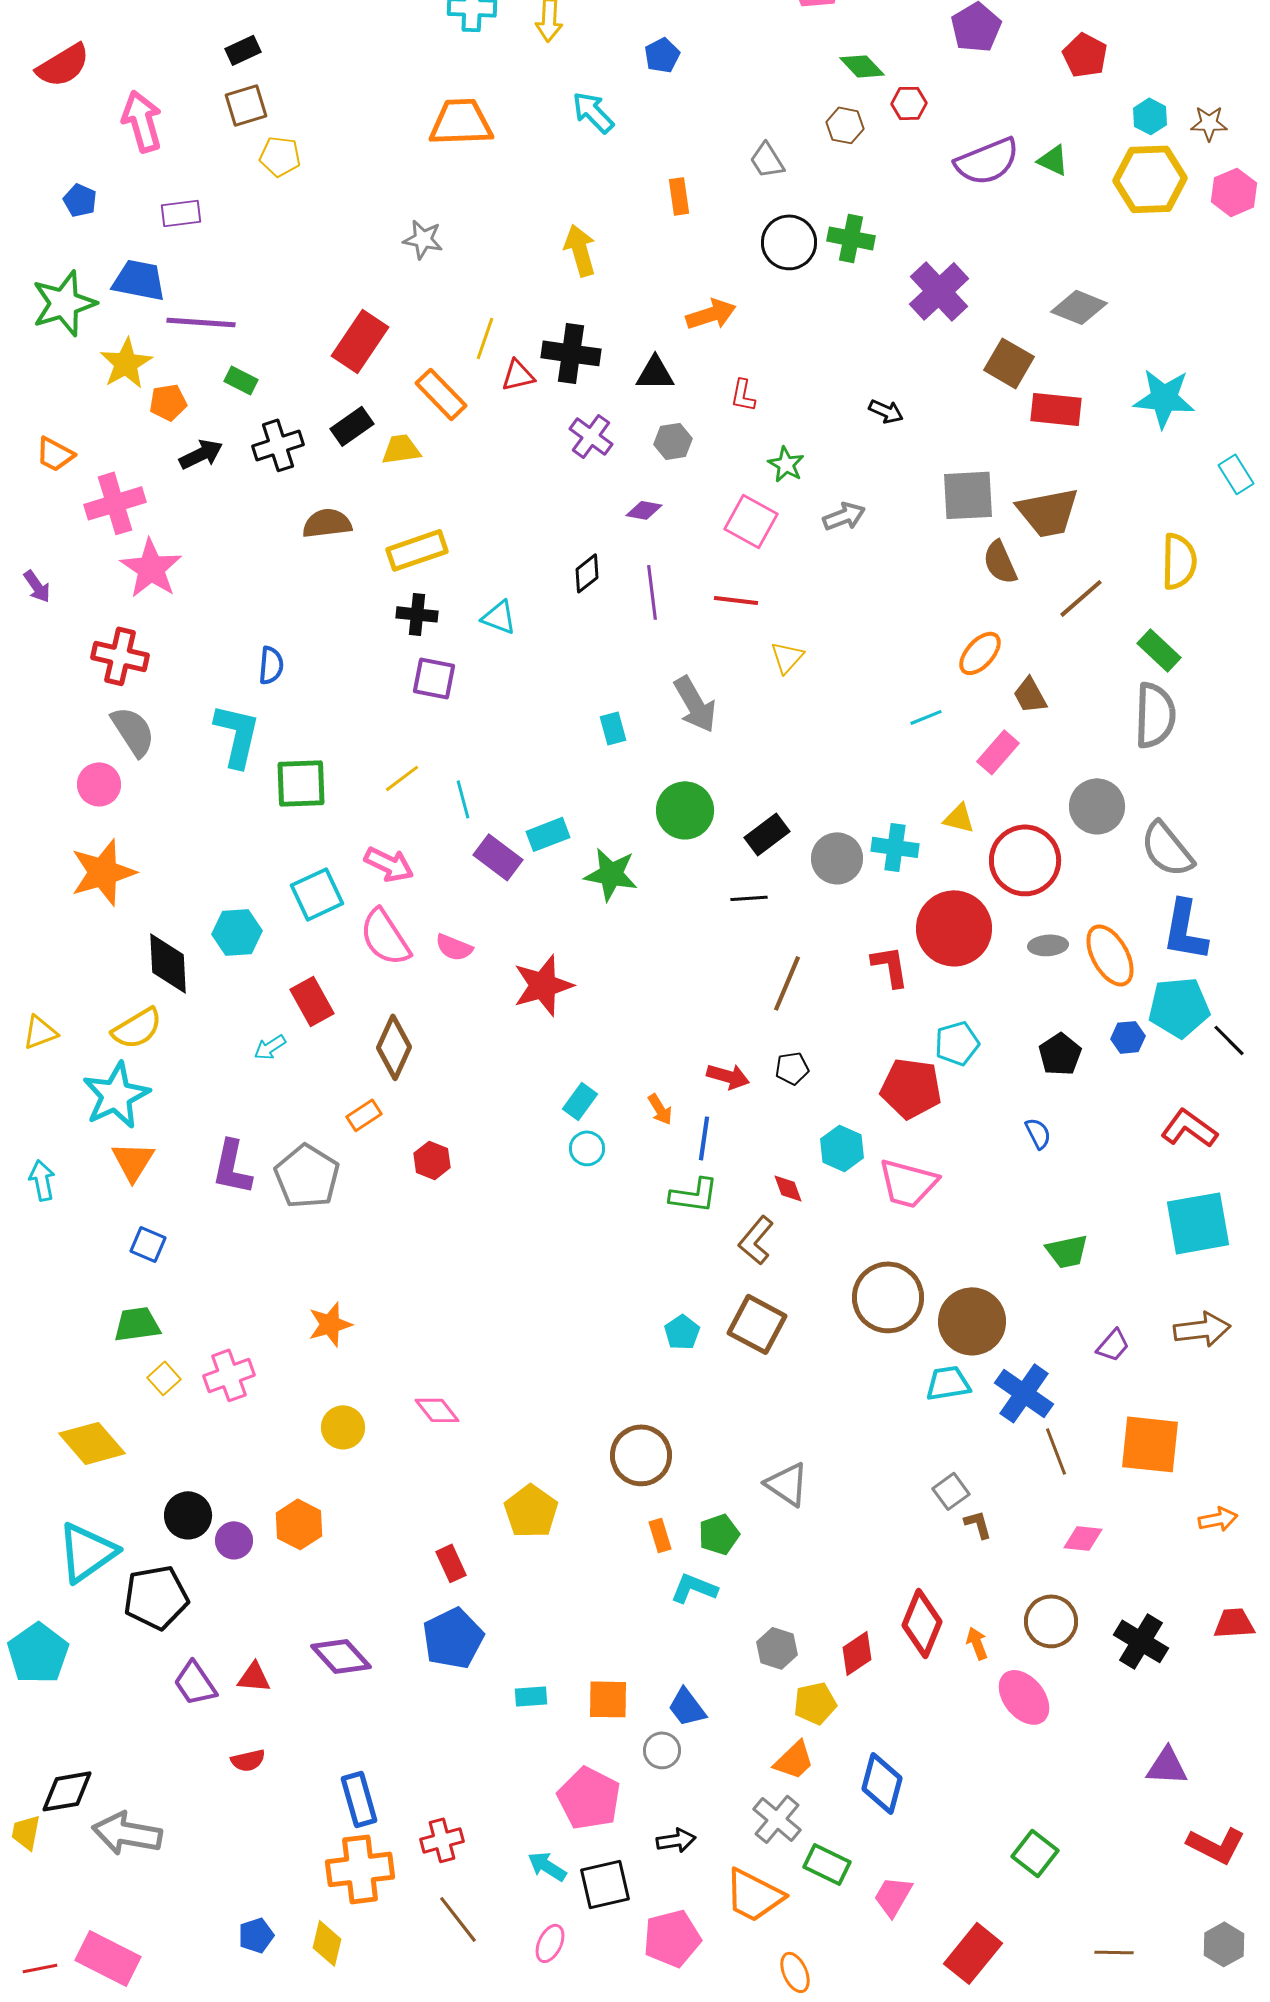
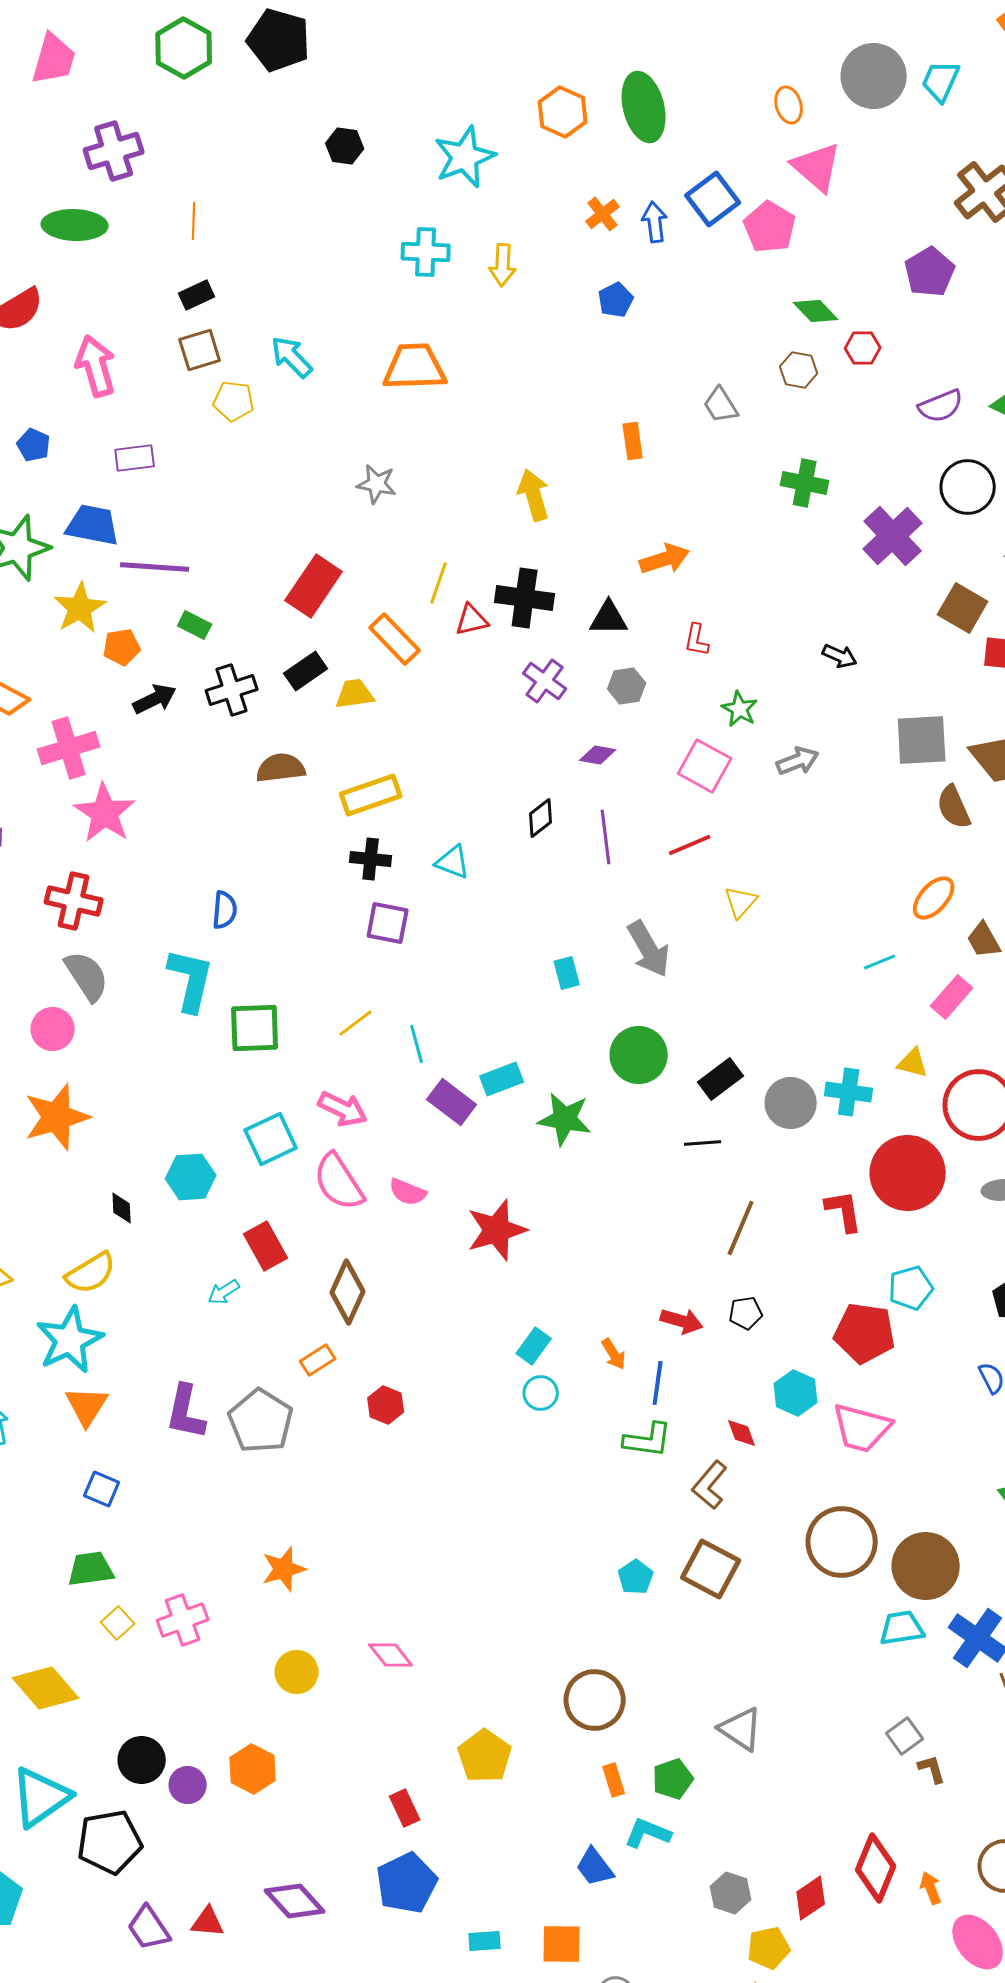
cyan arrow: (593, 112) -> (292, 357), moved
purple semicircle: (987, 161) -> (941, 406), size x0.7
black circle: (789, 242) -> (968, 487), moved
red line: (736, 600) -> (690, 845), turned -30
black diamond: (168, 963) -> (122, 1208), size x0.5
blue trapezoid: (687, 1707) -> (595, 1867), moved

